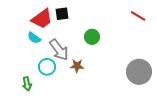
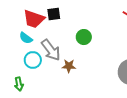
red trapezoid: (42, 19) -> (34, 19), turned 55
cyan circle: (47, 67) -> (33, 60), moved

